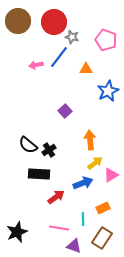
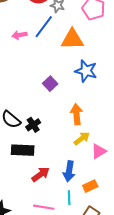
orange triangle: (86, 69) -> (72, 39), size x1.6
blue star: (108, 91) -> (86, 71), moved, turned -30
blue arrow: (83, 183) -> (69, 171), moved, turned 120

